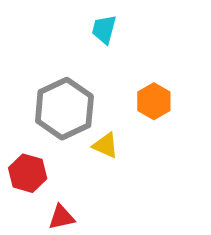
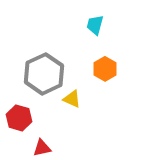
cyan trapezoid: (104, 29) -> (95, 25), moved

